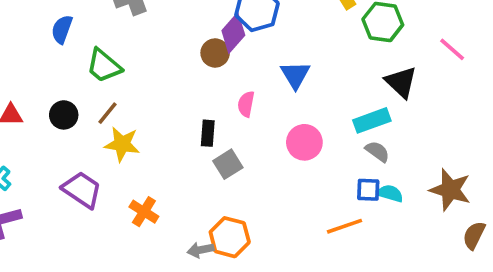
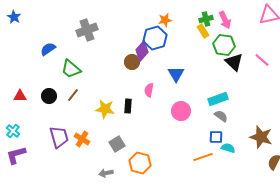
blue semicircle: (62, 29) -> (48, 49), turned 35
black triangle: (401, 82) -> (234, 62), moved
yellow star: (122, 144) -> (105, 109), moved
gray square: (228, 164) -> (117, 144), moved
purple trapezoid: (82, 190) -> (59, 137), turned 40
cyan semicircle: (390, 193) -> (228, 148), moved
orange cross: (144, 212) -> (82, 139), moved
gray arrow: (200, 250) -> (106, 173), moved

